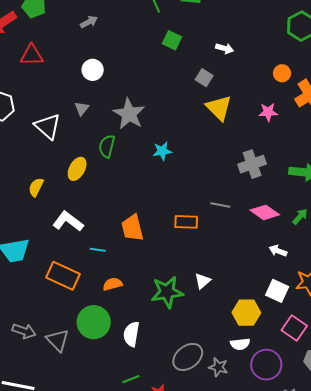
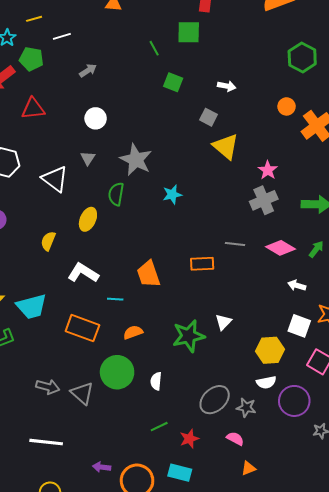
pink star: (268, 112) -> (268, 170), moved, turned -30
white semicircle: (131, 334) -> (156, 381), size x0.7

